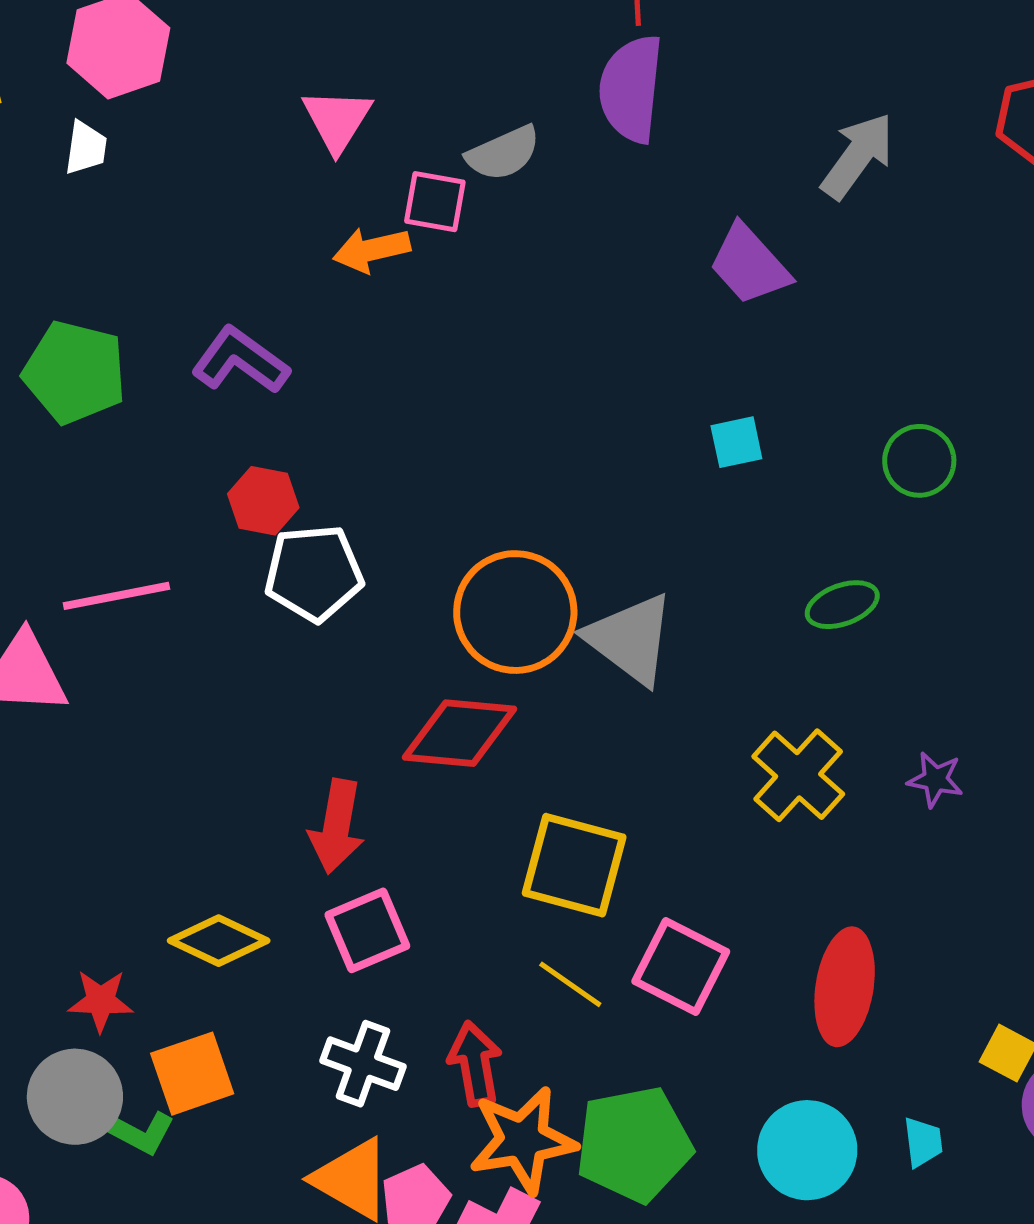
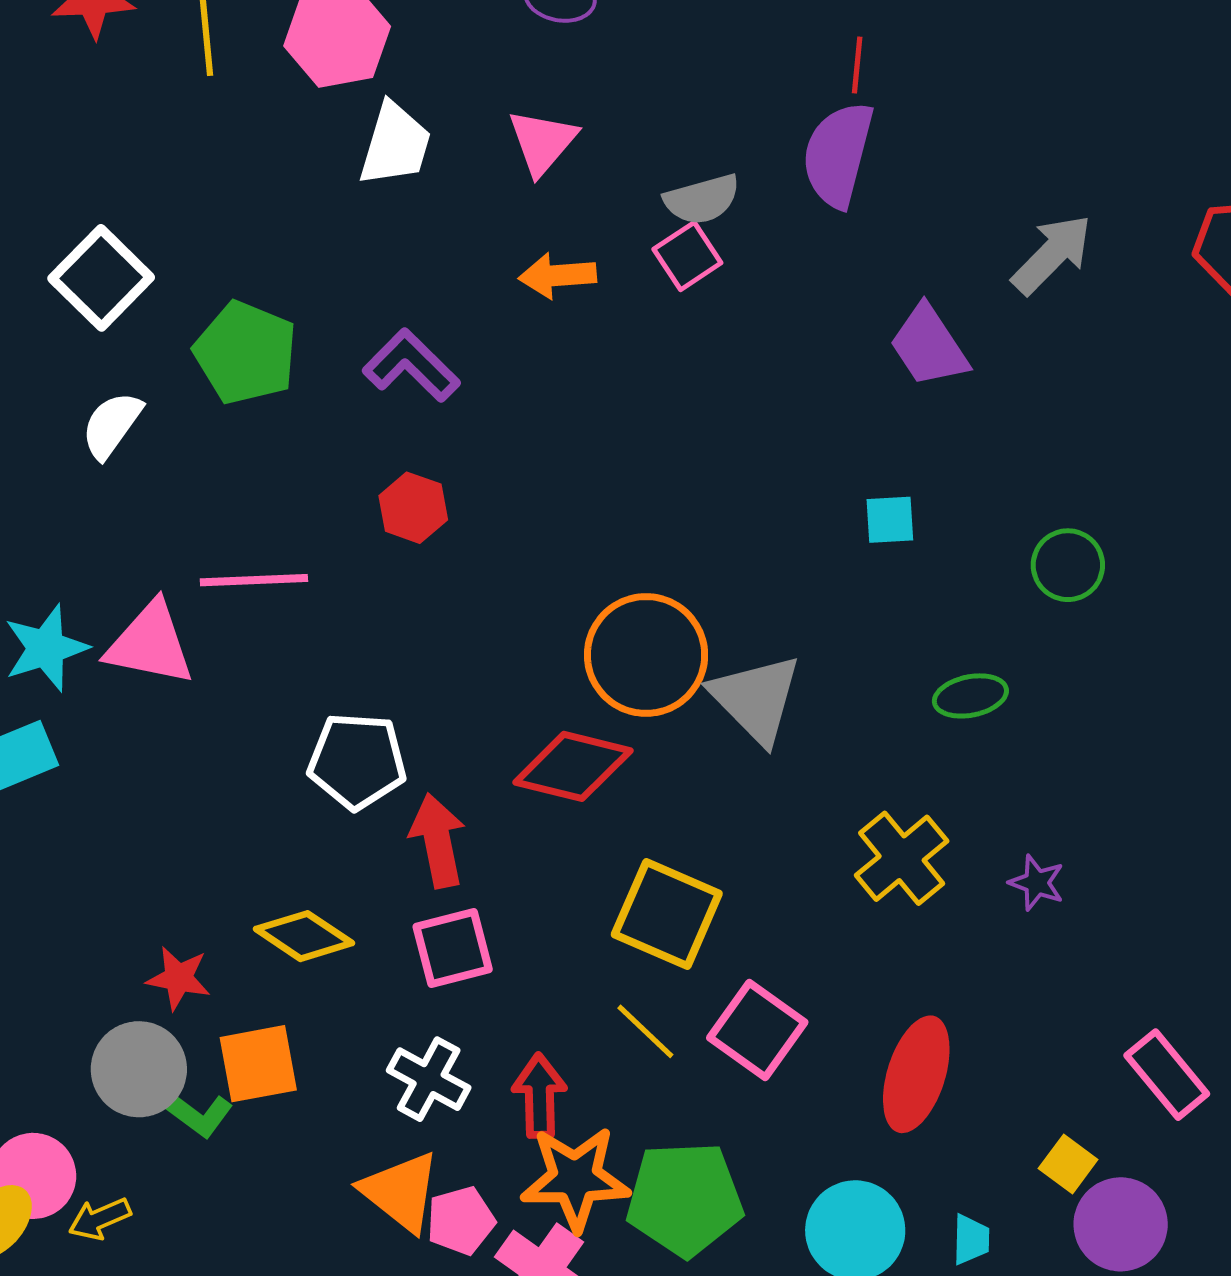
white trapezoid: (86, 148) -> (395, 144), moved, size x1.6
pink square: (435, 202) -> (687, 256), moved, turned 38
white pentagon: (314, 573) -> (357, 761), moved
red arrow: (337, 826) -> (438, 841), turned 150

